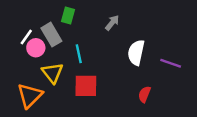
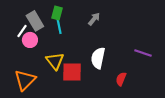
gray rectangle: (51, 35) -> (35, 21), moved
white semicircle: (136, 53) -> (98, 58), moved
cyan line: (79, 54) -> (59, 26), moved
yellow triangle: (53, 73) -> (55, 61), moved

